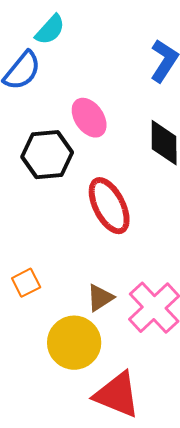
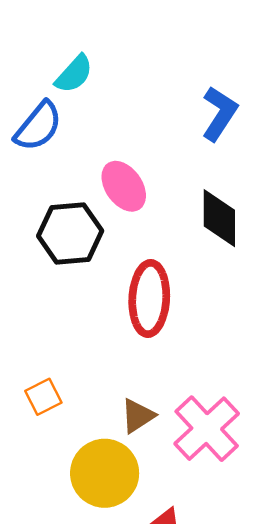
red ellipse: (109, 206) -> (149, 298), turned 30

